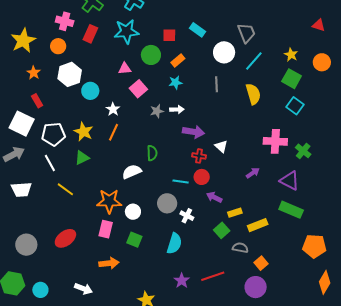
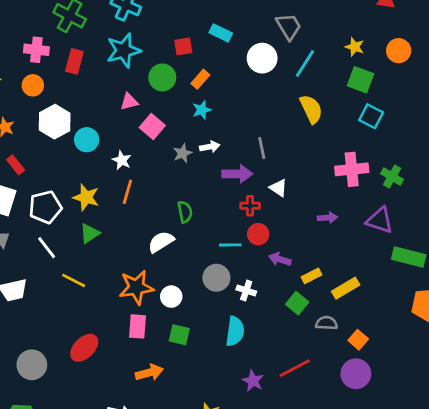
gray line: (216, 84) -> (262, 148), moved
purple arrow: (253, 173) -> (327, 218), turned 40
green rectangle: (291, 210) -> (409, 257), moved

